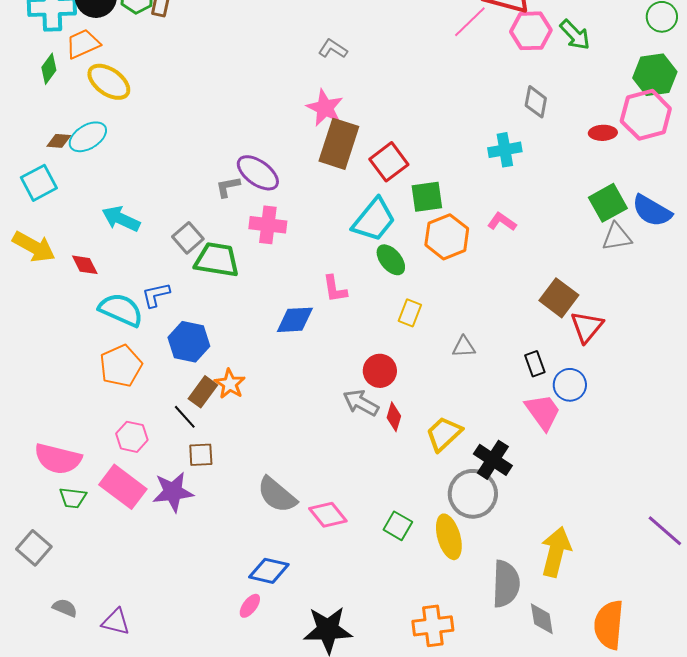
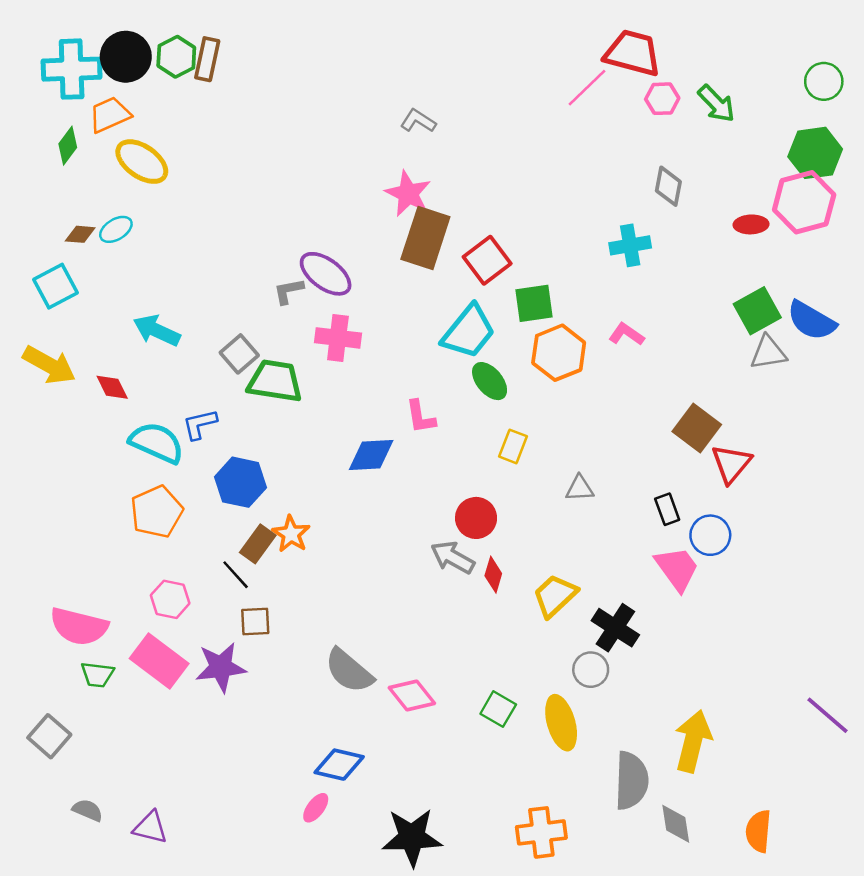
pink hexagon: (531, 31) -> (662, 99), size x0.7
cyan ellipse: (88, 137) -> (116, 229), size x0.7
gray circle: (473, 494) -> (591, 670), size x0.6
orange semicircle: (609, 625) -> (758, 831), size x0.7

